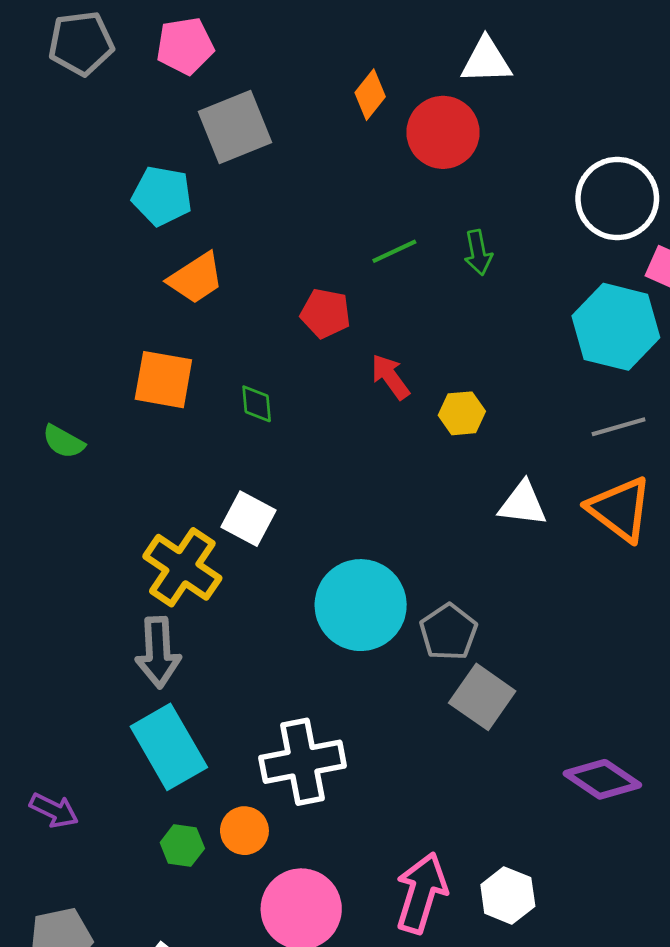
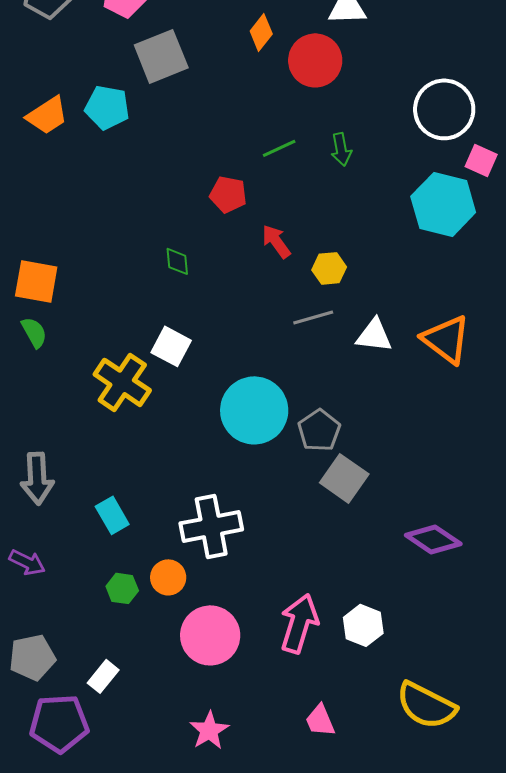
orange trapezoid: (196, 278) -> (47, 115), moved
orange square: (163, 380) -> (36, 281), moved
gray line: (619, 427) -> (313, 317), moved
green semicircle: (63, 442) -> (34, 332), moved, turned -148
gray arrow: (158, 652) -> (37, 478), moved
cyan rectangle: (169, 747) -> (112, 515), size x0.6

